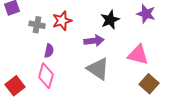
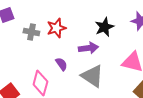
purple semicircle: (49, 51) -> (61, 64), moved, turned -48

